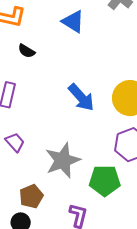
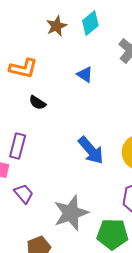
blue triangle: (73, 22) -> (85, 74), size x0.7

